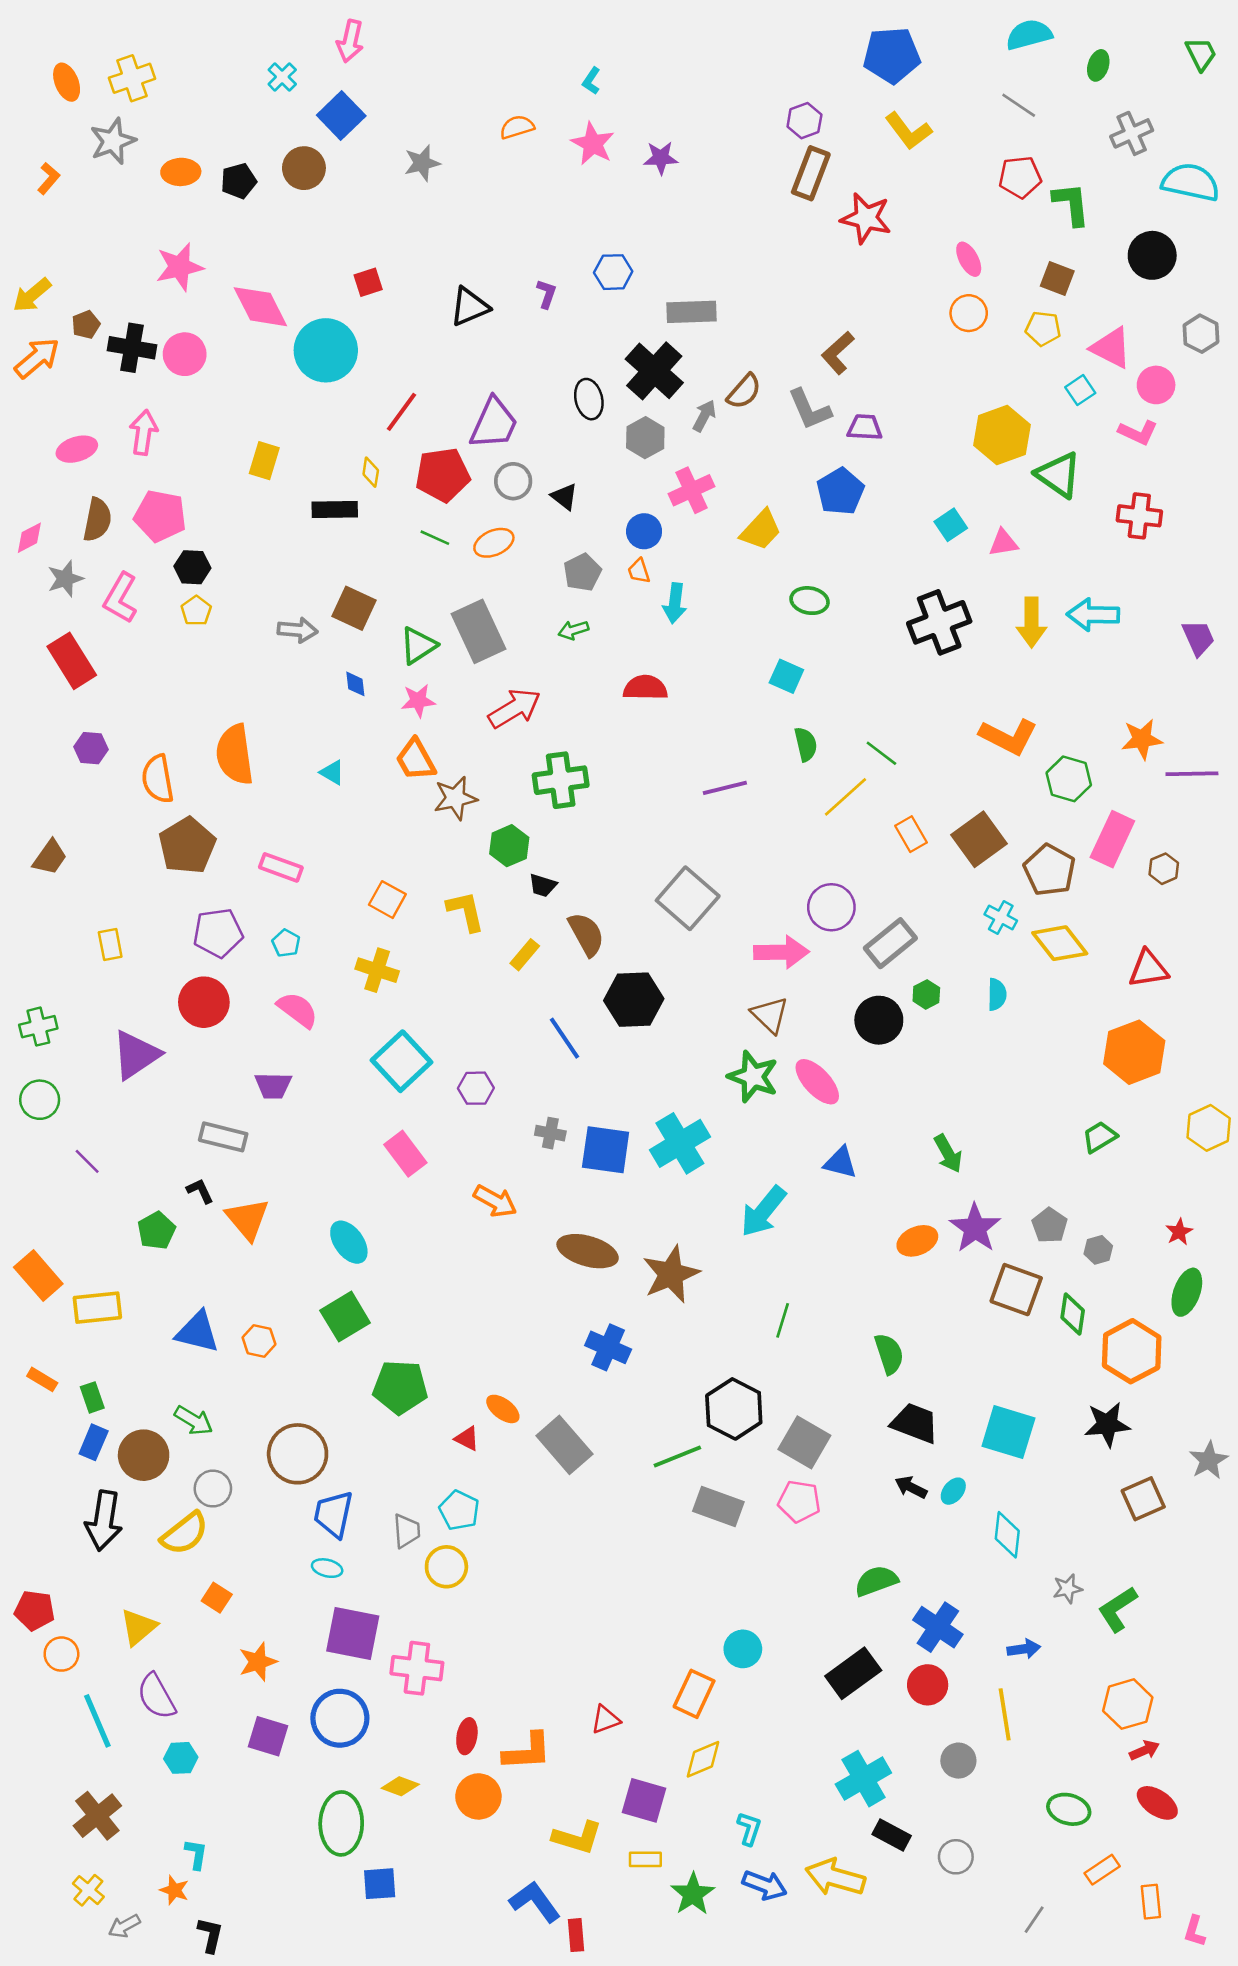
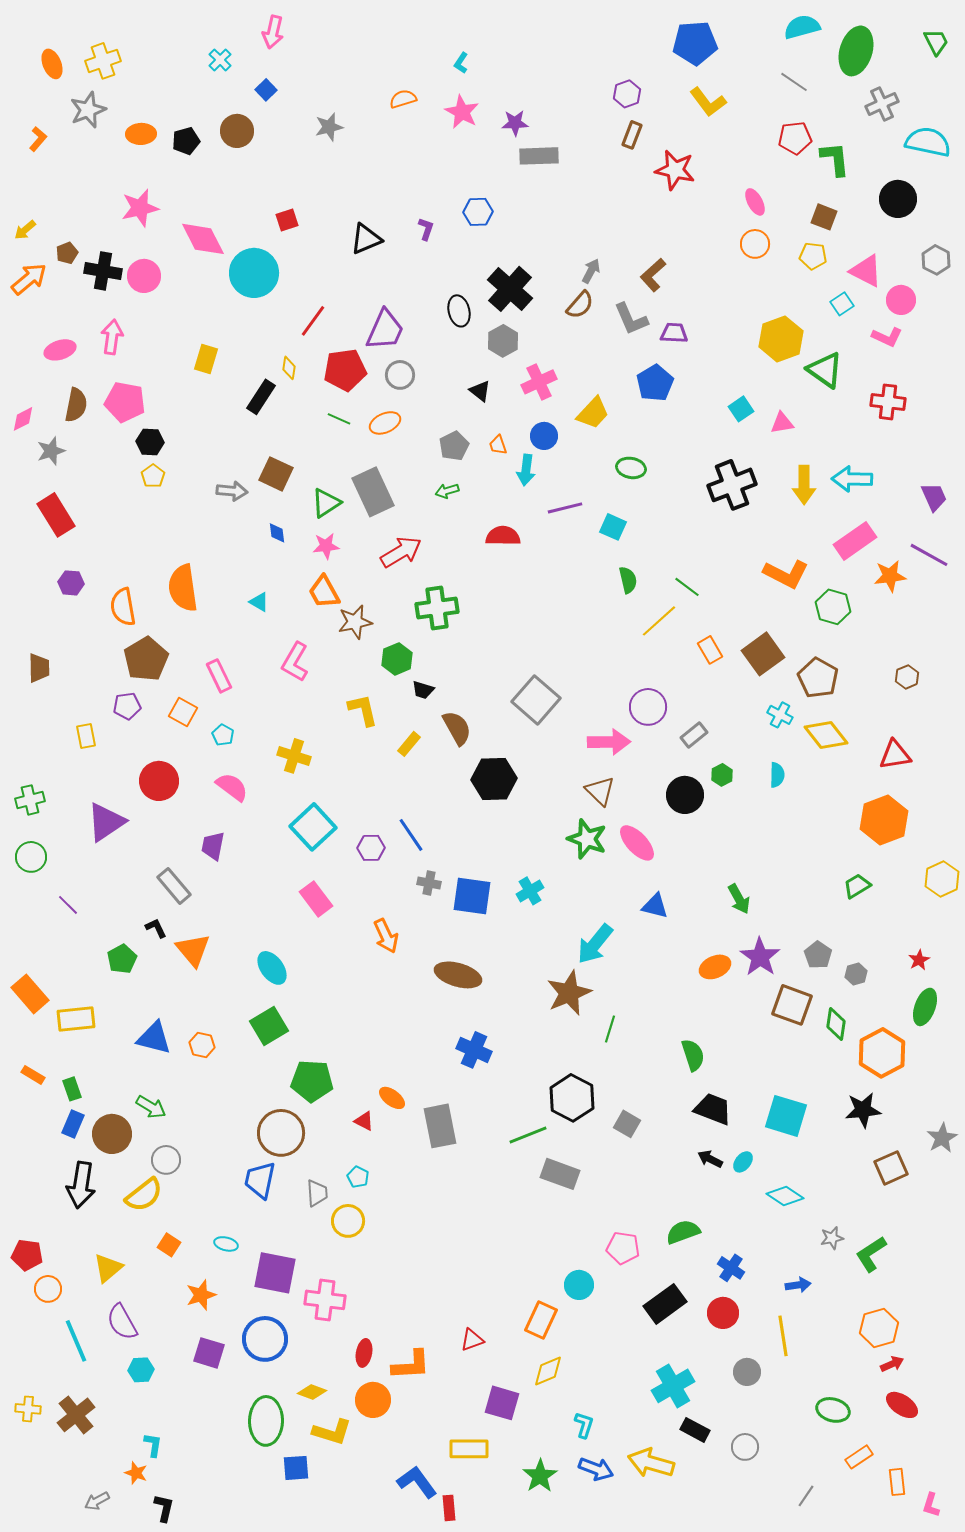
green ellipse: (1098, 65) -> (856, 51), size x2.0
blue square: (341, 115) -> (266, 90), size x0.6
brown rectangle: (811, 173) -> (632, 135), size x0.7
yellow arrow: (32, 295) -> (25, 230), size x0.7
gray rectangle: (692, 312) -> (539, 156), moved
gray arrow: (704, 416) -> (591, 271), moved
black triangle: (564, 497) -> (480, 391), moved
black rectangle: (335, 509) -> (261, 397), turned -56
blue circle: (644, 531) -> (544, 436), moved
pink L-shape: (120, 598) -> (295, 662), moved
purple line: (1192, 774) -> (929, 555), moved, turned 30
purple line: (725, 788) -> (565, 508), moved
pink rectangle: (1112, 839) -> (855, 541), moved, turned 30
brown trapezoid: (50, 857) -> (39, 668), turned -36
pink rectangle: (281, 867) -> (219, 676), turned 44
orange square: (387, 900) -> (183, 712), moved
purple pentagon: (218, 933) -> (127, 706), moved, size x0.7
gray rectangle: (890, 943) -> (694, 735), size x0.7
blue line: (564, 1038) -> (411, 835), moved
purple trapezoid: (273, 1086) -> (213, 846), turned 100
gray rectangle: (223, 1137) -> (174, 886), turned 36
cyan cross: (680, 1143) -> (530, 891), size x0.6
orange arrow: (495, 1201) -> (386, 936), turned 36
brown star: (671, 1274) -> (569, 993), moved
gray square: (804, 1442) -> (627, 1124), size x0.7
gray rectangle: (564, 1445) -> (440, 1126), turned 30
brown circle: (298, 1454) -> (281, 1133), moved
pink pentagon: (799, 1501) -> (623, 1248), moved
cyan pentagon: (459, 1510) -> (358, 1177), size x0.7
cyan diamond: (1007, 1535) -> (785, 1196), turned -63
cyan ellipse: (327, 1568) -> (226, 1244), moved
blue cross: (938, 1627) -> (731, 1268), size x0.7
yellow L-shape: (577, 1838) -> (332, 1432), moved
yellow rectangle: (645, 1859) -> (469, 1449), moved, size x1.5
yellow cross: (88, 1890) -> (28, 1409), moved, turned -35

